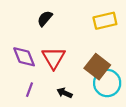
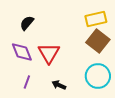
black semicircle: (45, 19) -> (27, 23), moved
brown square: (97, 67) -> (98, 41), moved

